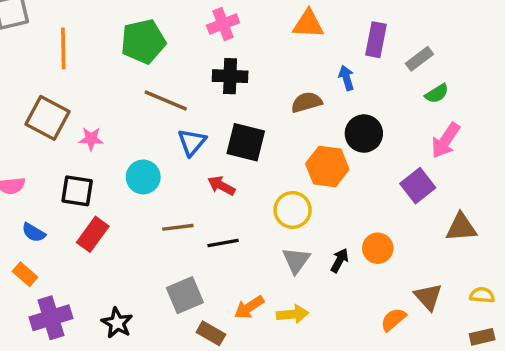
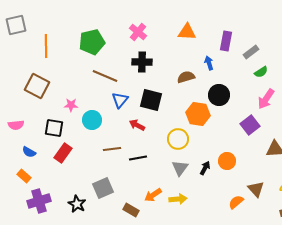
pink cross: (223, 24) -> (138, 32), turned -30
pink star: (91, 139) -> (71, 105), moved
gray square: (185, 295) -> (103, 188), moved

